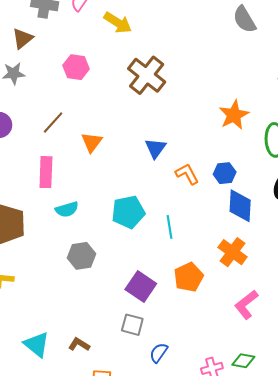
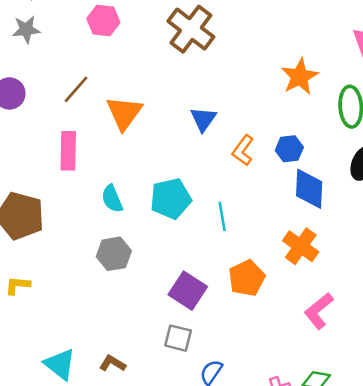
orange triangle: (92, 142) -> (124, 113), size x1.4
orange L-shape: (187, 174) -> (243, 150), turned -115
cyan semicircle: (67, 209) -> (112, 199), moved, turned 85

